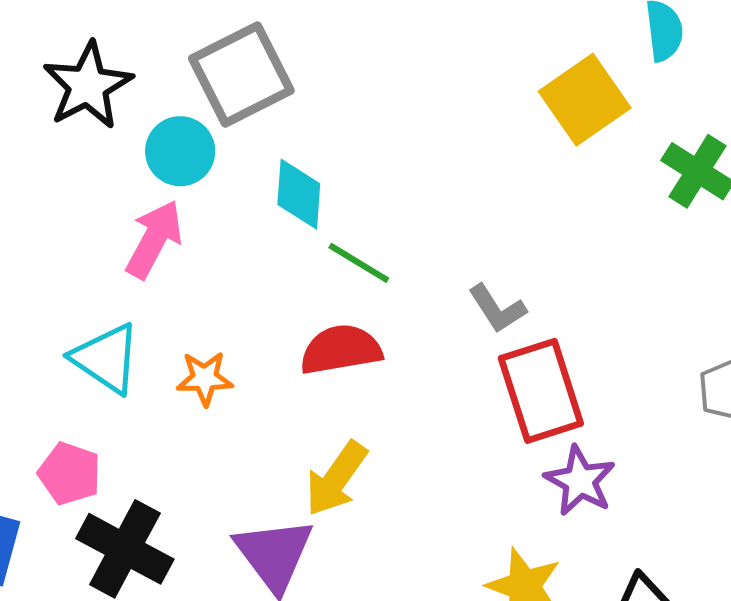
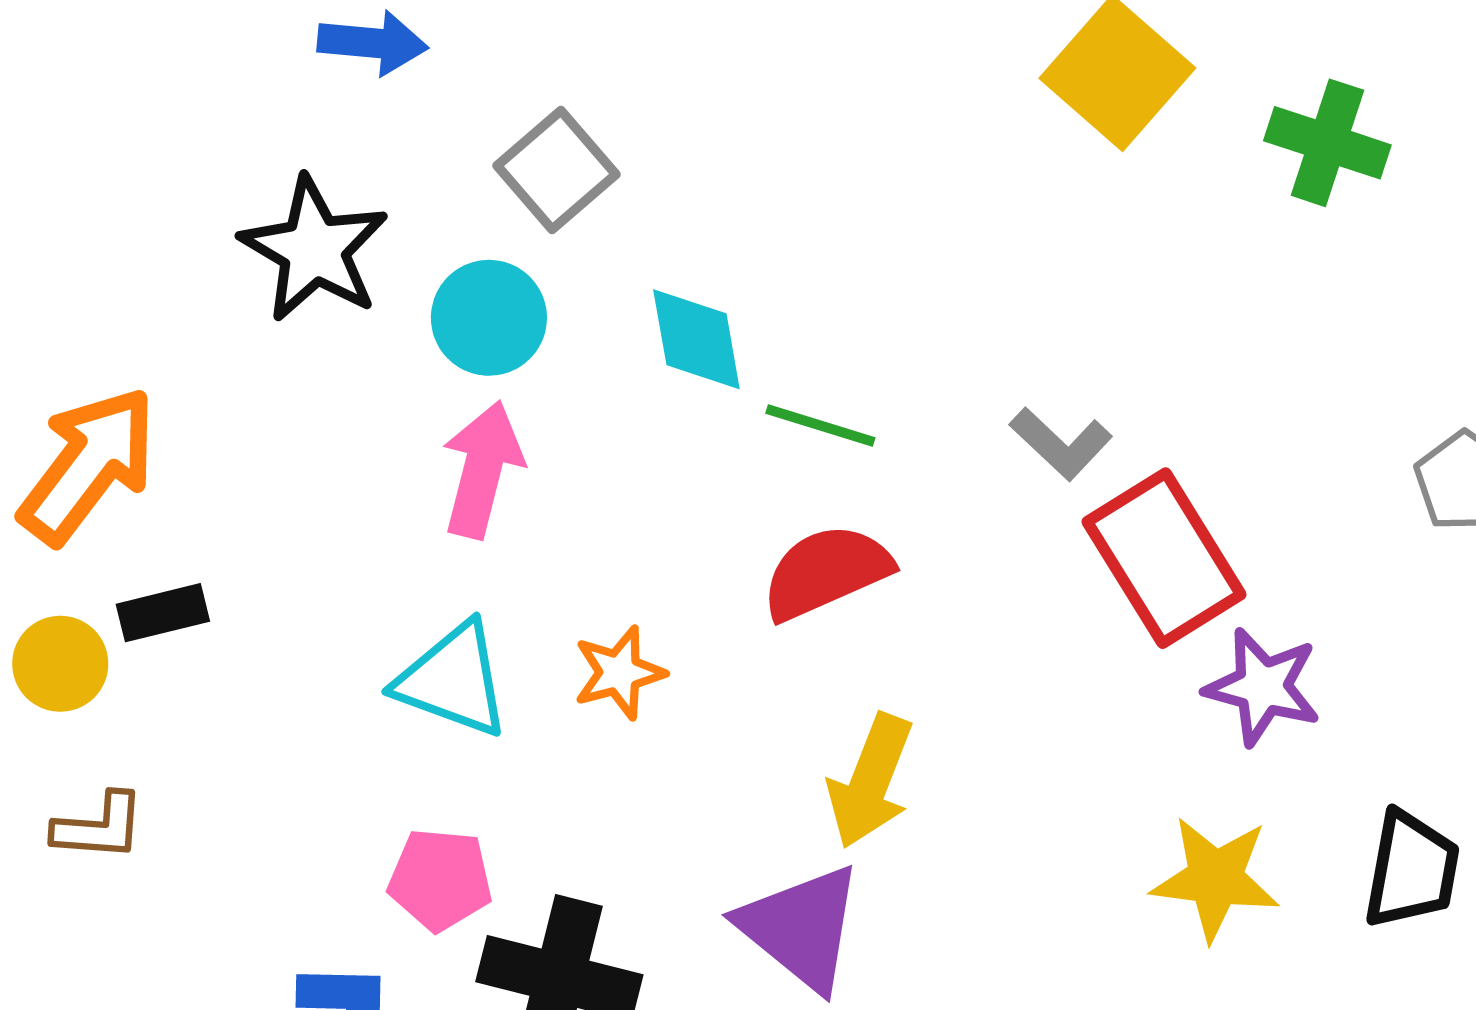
gray square: (241, 74) -> (556, 170), size x0.7

